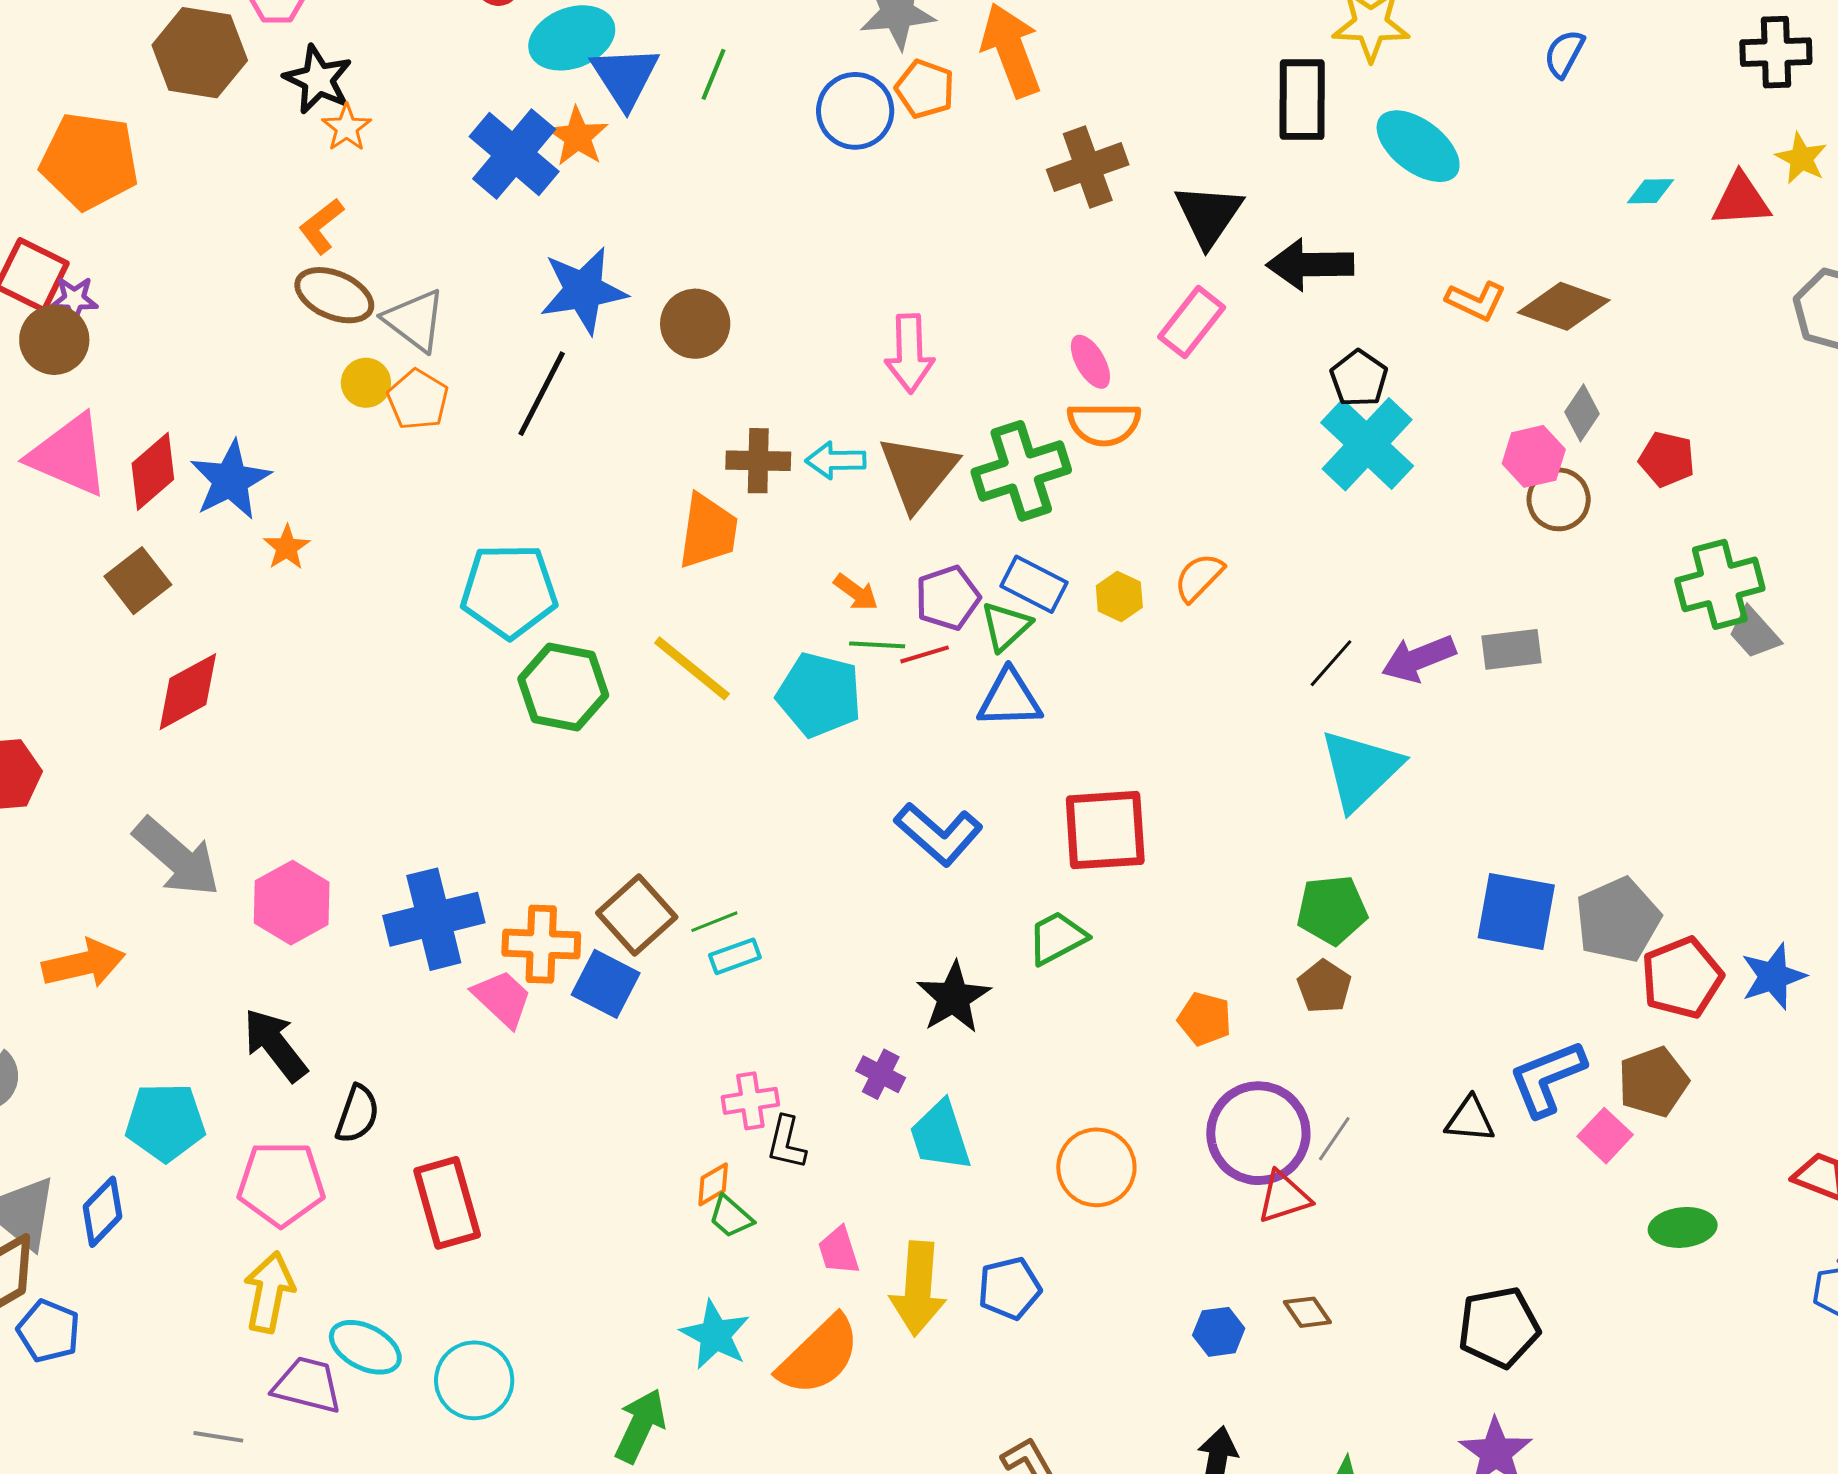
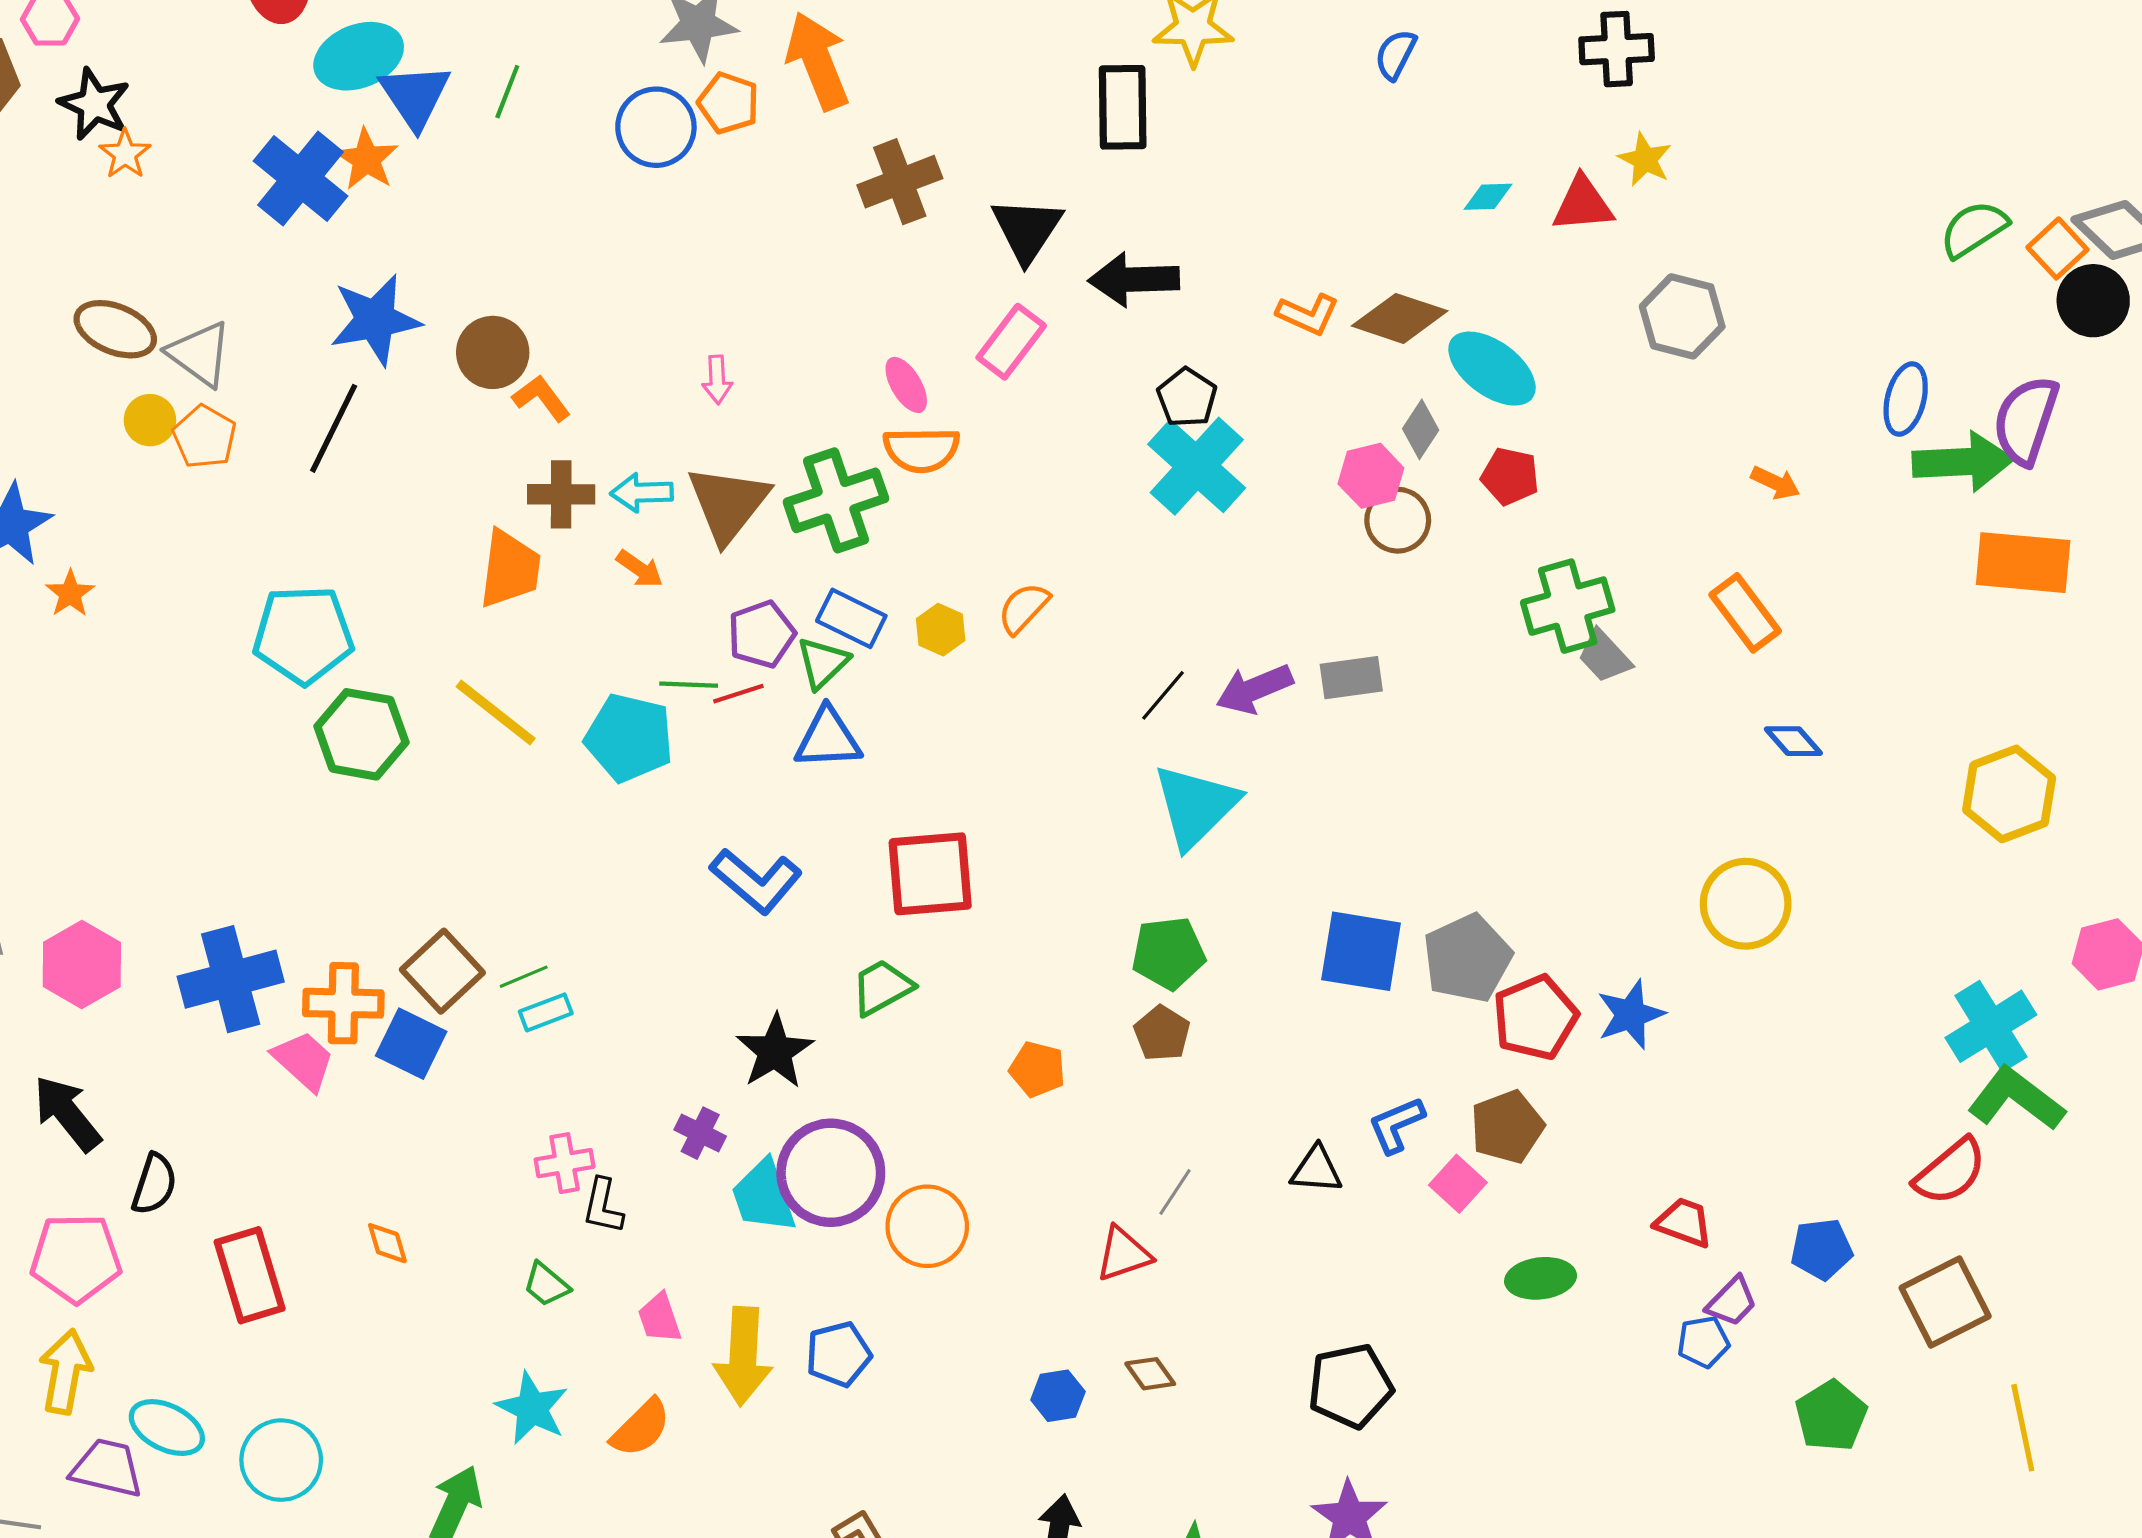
cyan ellipse: (1418, 146) -> (1492, 369), moved
orange L-shape: (321, 226) -> (541, 398), moved, turned 92
pink arrow: (910, 353) -> (717, 380), size x0.6
orange arrow: (856, 592) -> (640, 569), moved
blue L-shape: (1547, 1078) -> (1396, 1125), size x0.7
purple circle: (1258, 1133) -> (831, 1173), moved
orange diamond: (713, 1184) -> (387, 1243), moved, turned -75
orange semicircle: (819, 1356) -> (641, 1428), size x0.7

